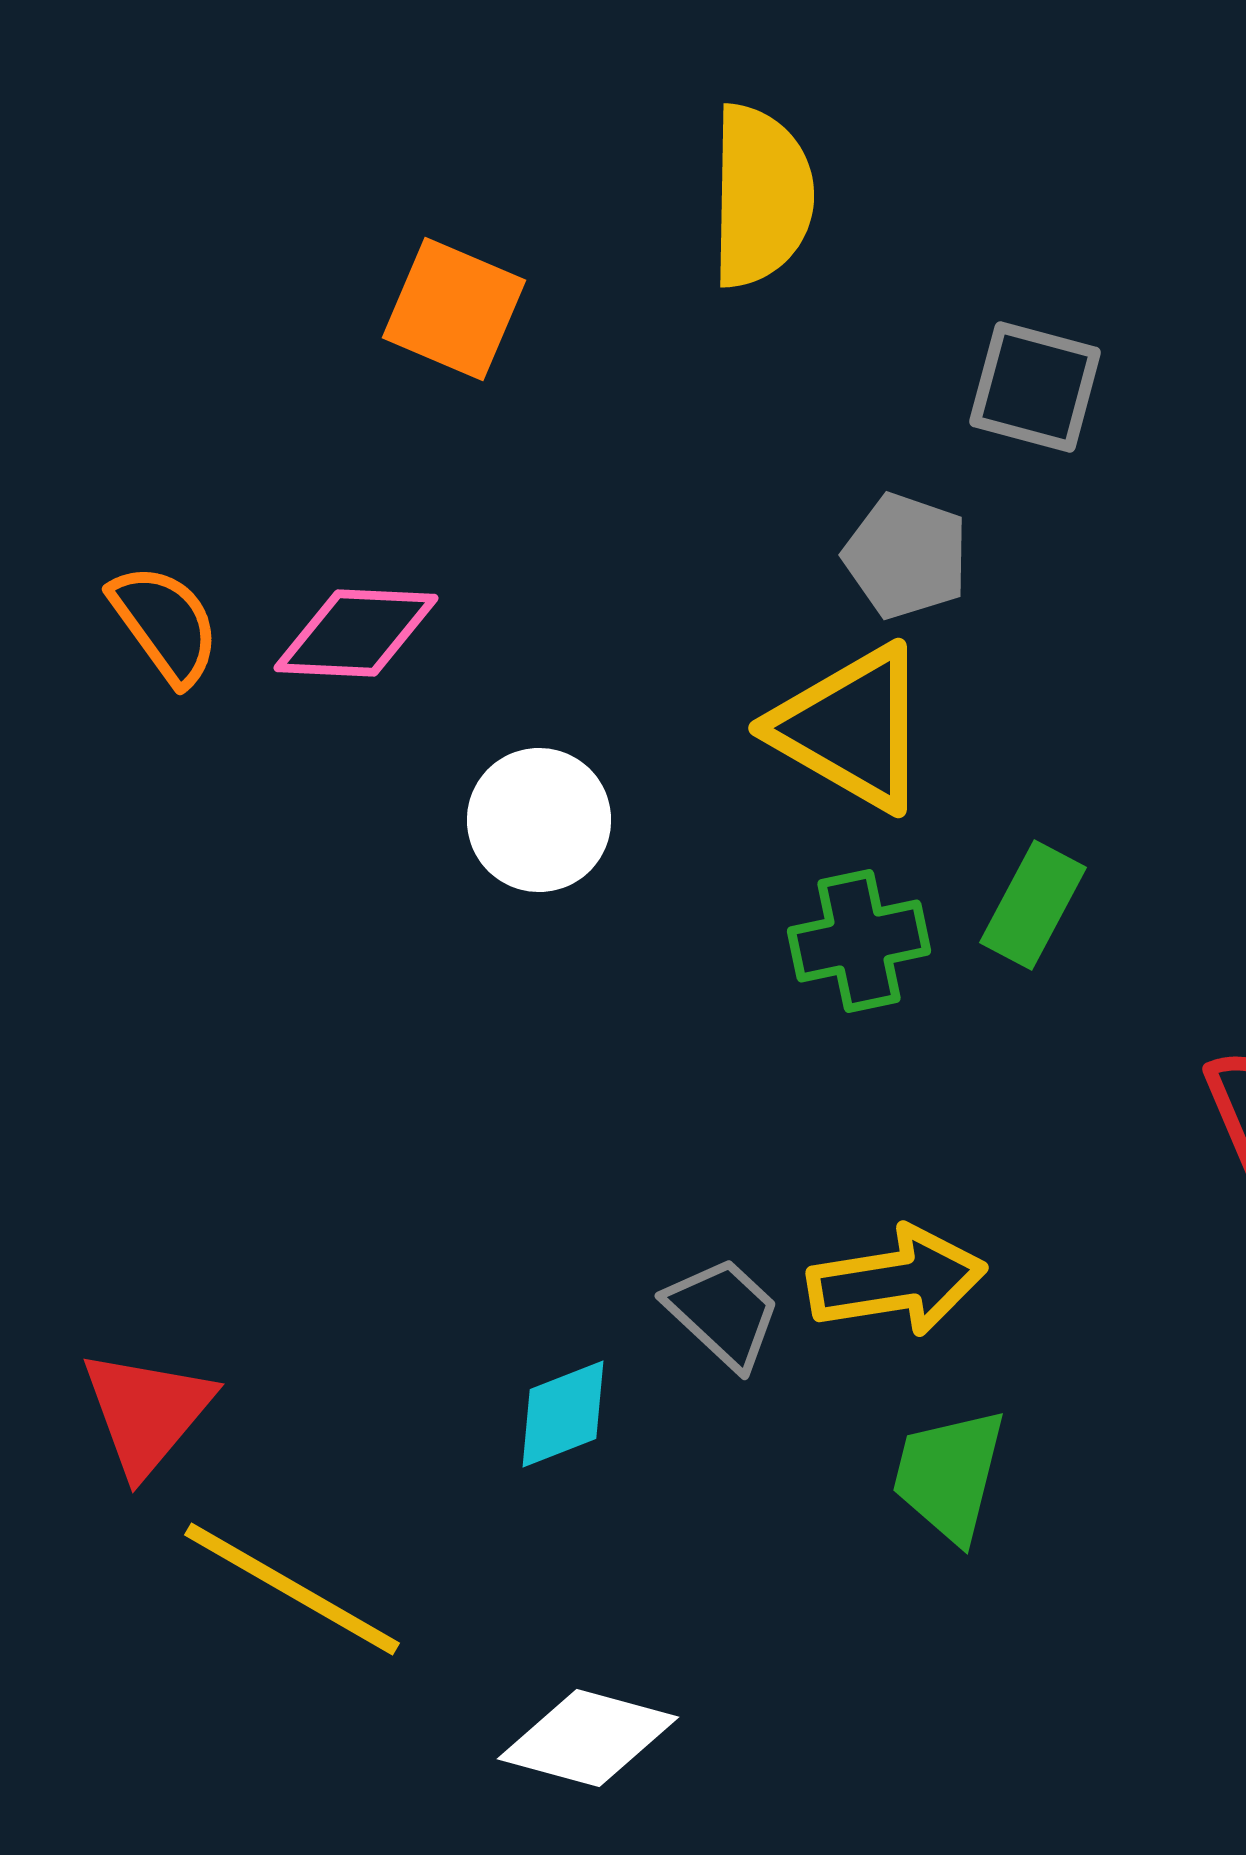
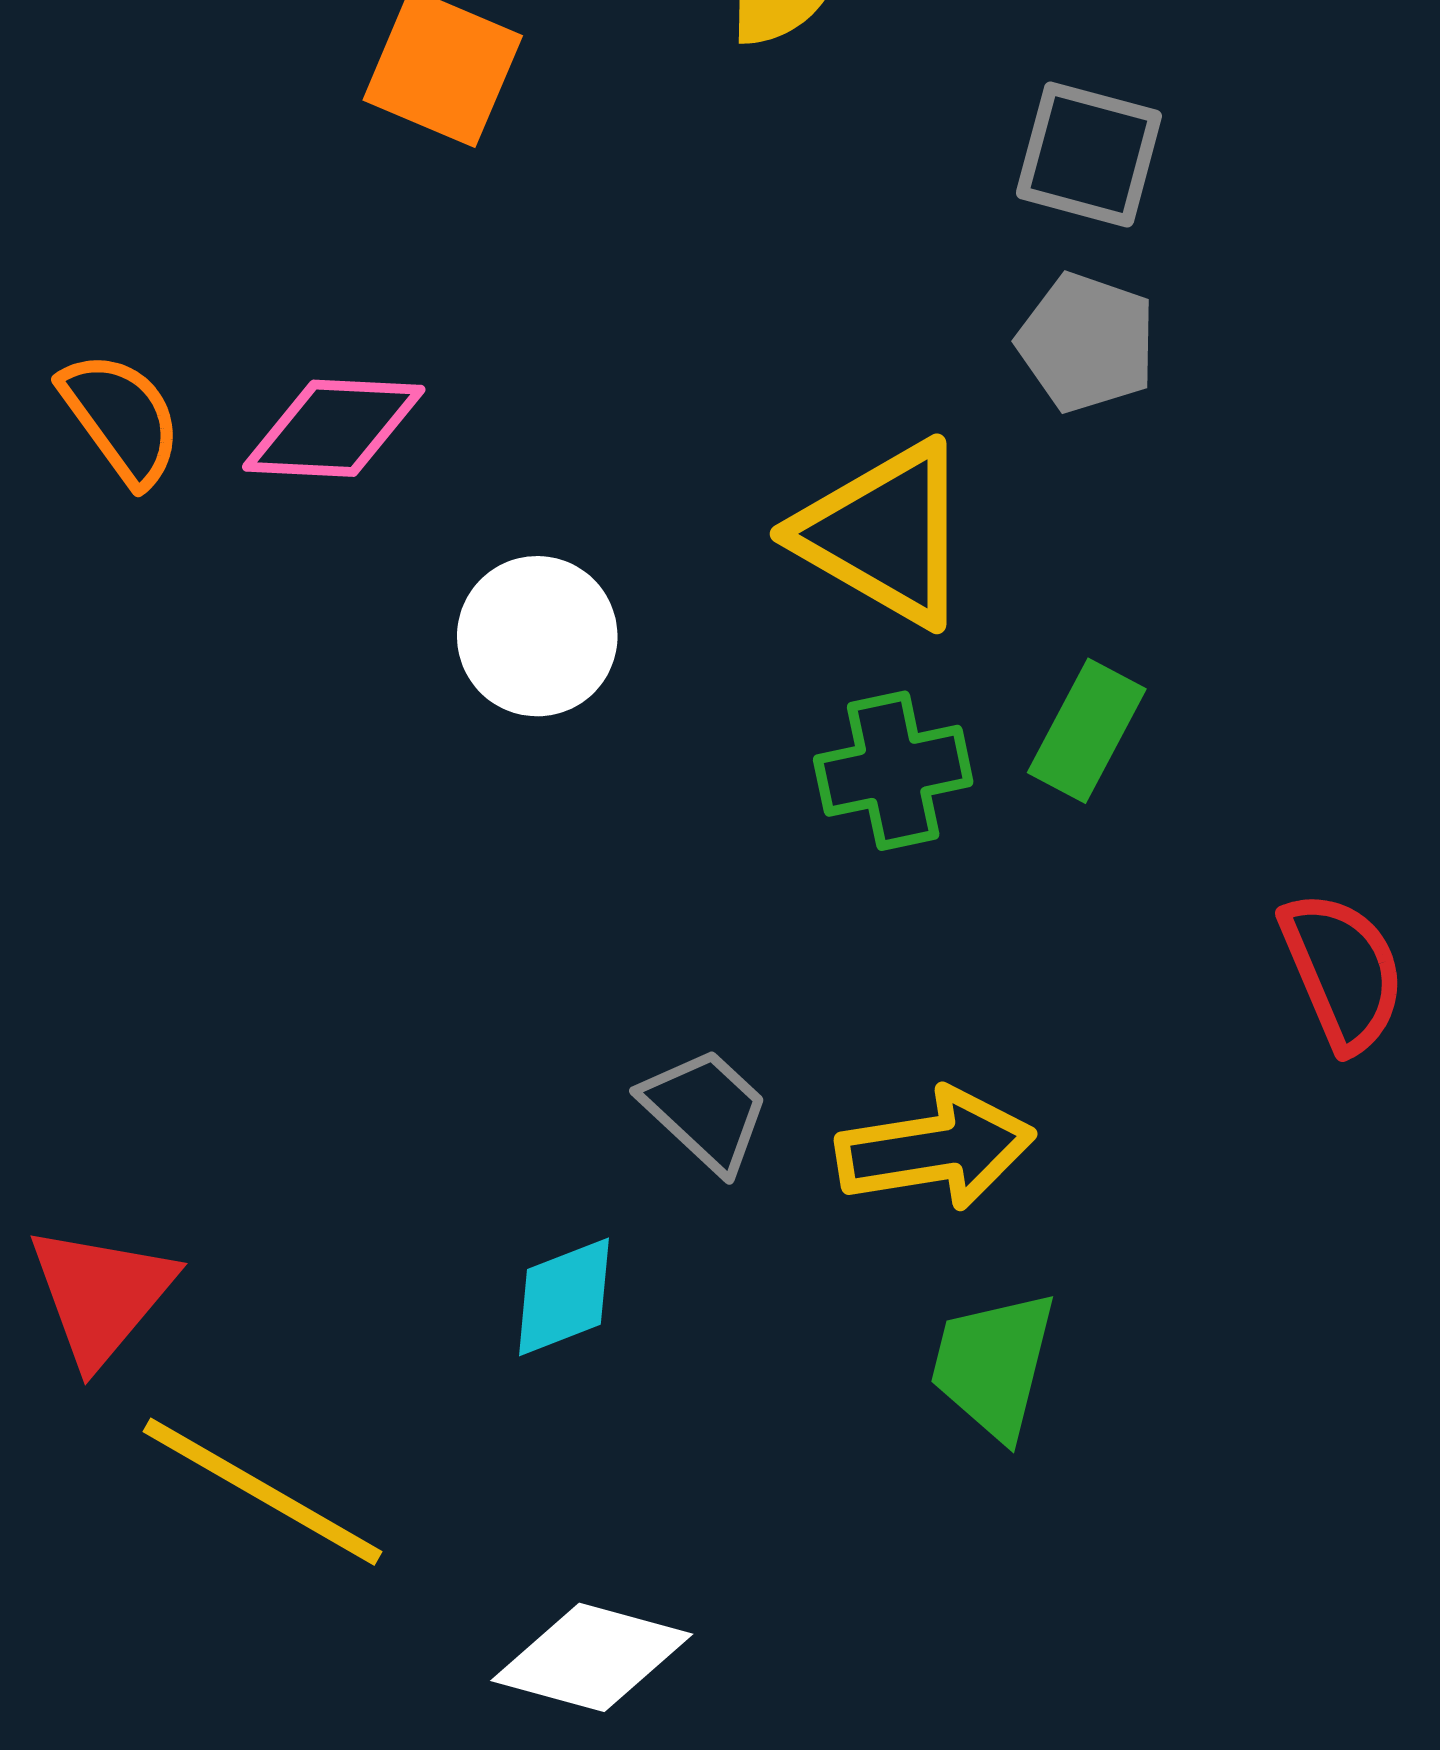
gray pentagon: (906, 556) -> (1087, 343), moved
gray trapezoid: (723, 1313) -> (705, 1110), moved

